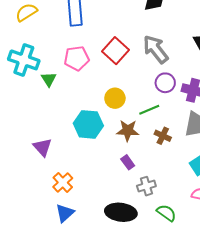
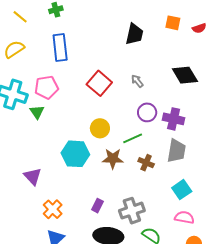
gray arrow: (156, 49) -> (137, 81), size x0.5
pink pentagon: (77, 58) -> (46, 87), moved
purple rectangle: (128, 162) -> (98, 206), moved, turned 64
gray cross: (146, 186) -> (132, 211), size x1.4

